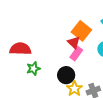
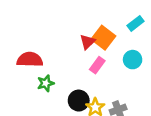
red triangle: (74, 42) -> (87, 42), moved, turned 32
black circle: (66, 75) -> (79, 101), moved

